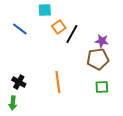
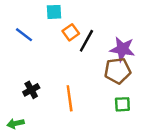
purple star: (102, 41) -> (122, 49), size x1.5
black cross: (19, 82) -> (31, 90), moved, turned 32
green arrow: (13, 103) -> (16, 124), turned 72

